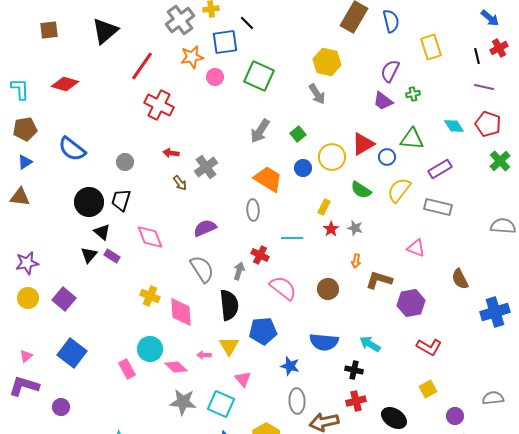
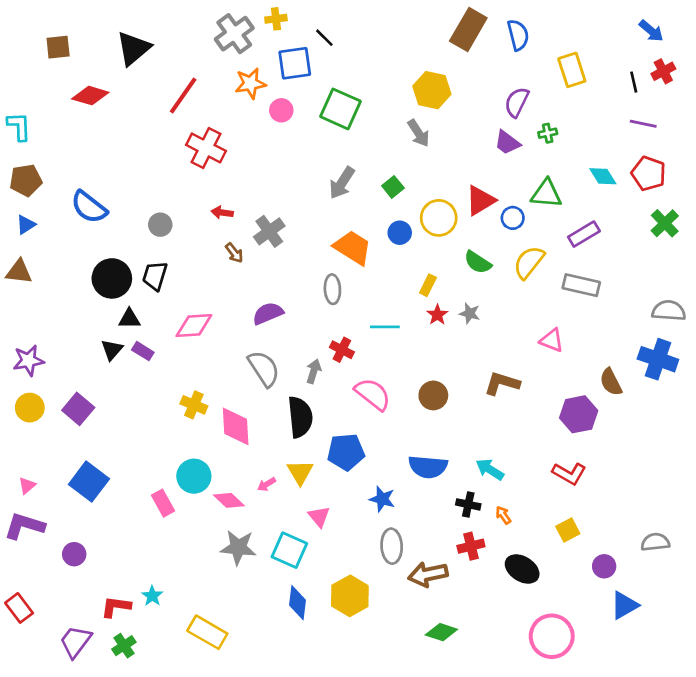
red diamond: (65, 84) -> (90, 96), moved
black triangle: (102, 232) -> (129, 319), turned -42
pink diamond: (150, 237) -> (194, 326), turned -72
orange arrow: (356, 261) -> (503, 515), moved, turned 136
purple hexagon: (411, 303) -> (579, 414), moved
blue cross: (495, 312) -> (658, 359), moved, turned 36
pink arrow: (204, 355) -> (267, 484), turned -32

